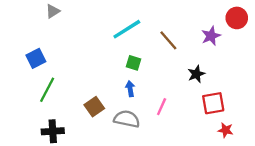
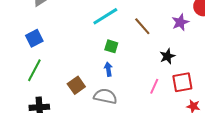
blue square: (36, 58) -> (34, 38), moved
pink line: (162, 107) -> (154, 86), moved

